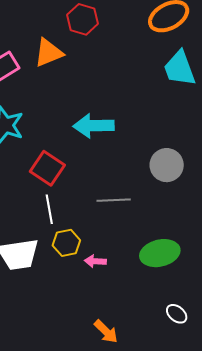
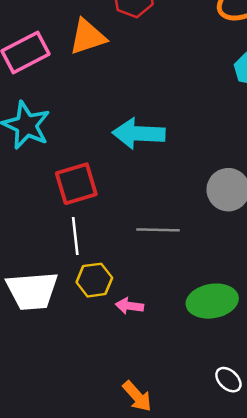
red square: (47, 168) -> (76, 184), turned 36

